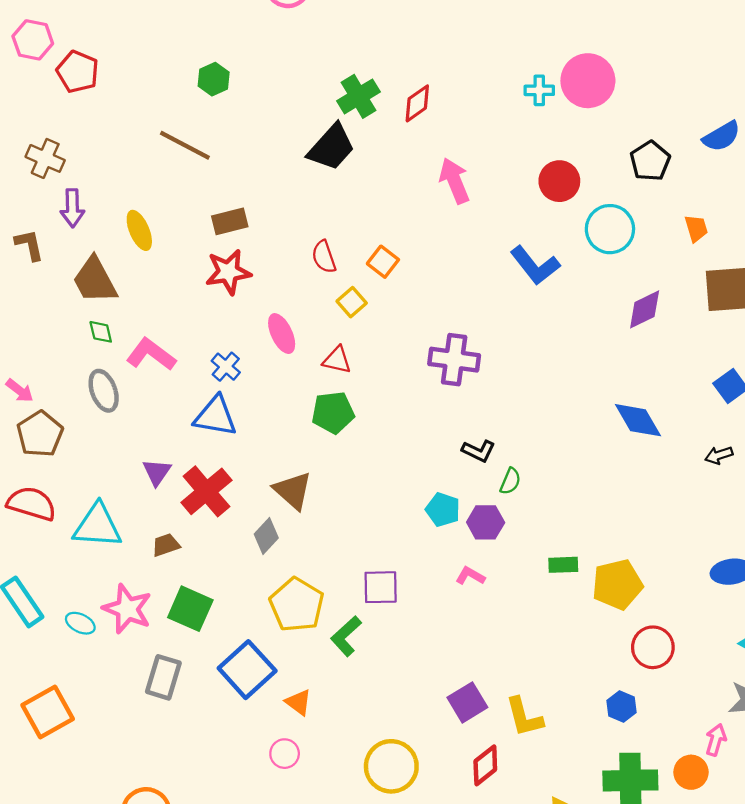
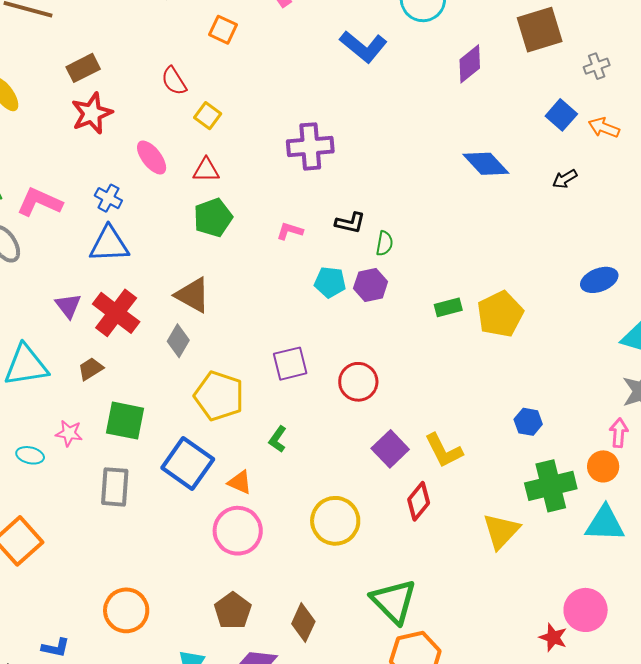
orange square: (383, 262) -> (223, 30), moved
pink L-shape: (470, 576) -> (290, 231), moved
pink star: (127, 609) -> (69, 433), size x0.6
green L-shape: (346, 636) -> (278, 439), moved, size x0.7
red circle: (653, 647) -> (358, 382), moved
pink circle: (285, 754) -> (238, 531), size x1.8

